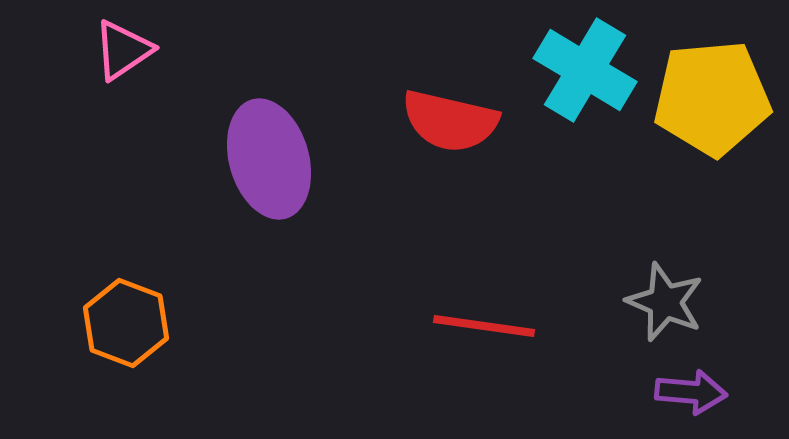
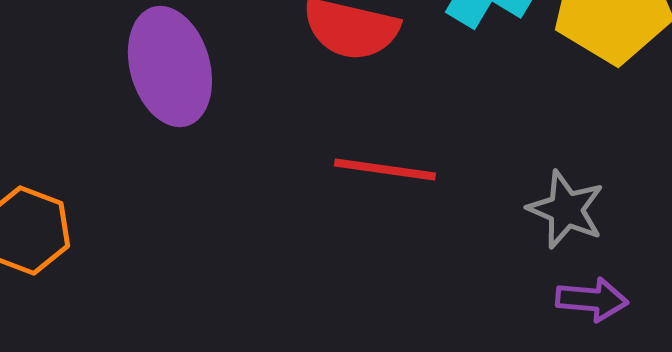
red line: (484, 326) -> (385, 170), moved

